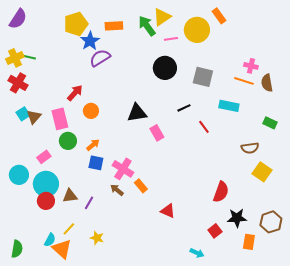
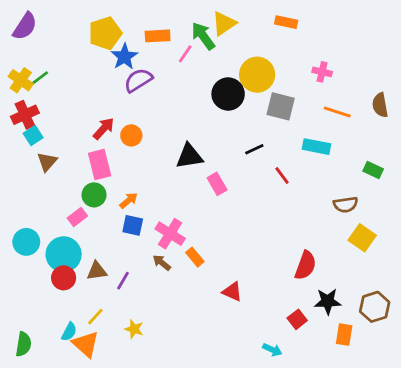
orange rectangle: (219, 16) -> (286, 22), moved, turned -42
yellow circle: (197, 30) -> (257, 75), moved
pink line: (171, 39) -> (185, 54), moved, turned -48
green line: (28, 57) -> (39, 79), turned -49
yellow cross: (15, 58) -> (21, 80), turned -30
pink cross: (251, 66) -> (322, 72), moved
red cross: (18, 83) -> (25, 115), turned 36
brown semicircle: (267, 83) -> (380, 105), moved
orange circle: (91, 111) -> (131, 135), moved
cyan square: (23, 114) -> (33, 135), moved
pink rectangle: (60, 119) -> (100, 164), moved
pink rectangle: (44, 157) -> (77, 217), moved

